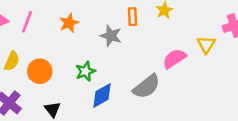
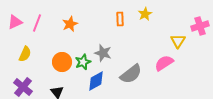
gray star: (111, 36) -> (103, 53), moved
pink semicircle: (174, 59) -> (164, 63), moved
orange circle: (40, 71) -> (62, 62), moved

